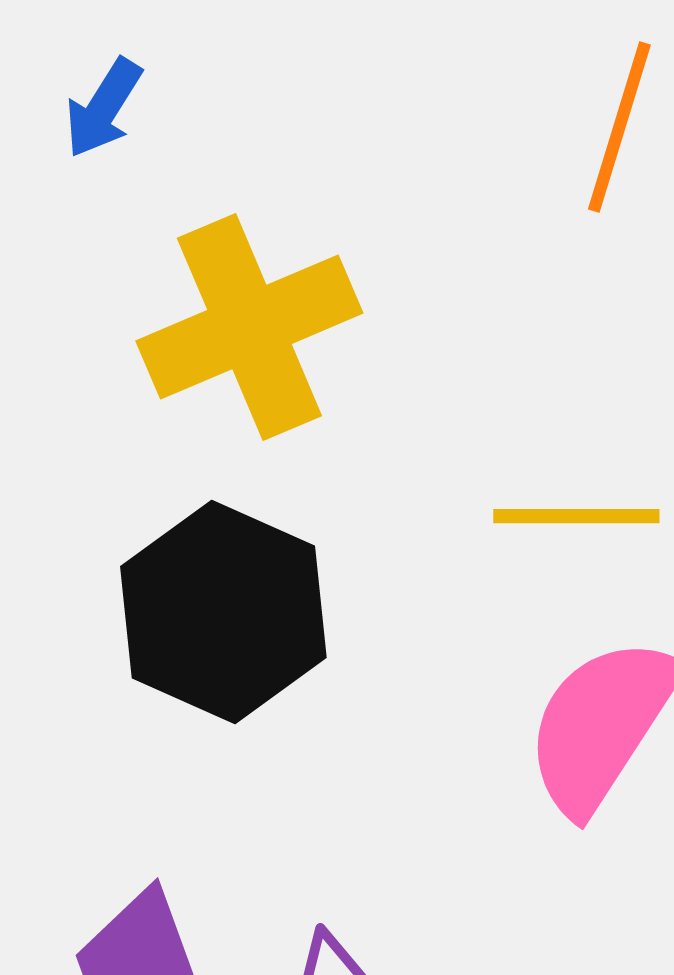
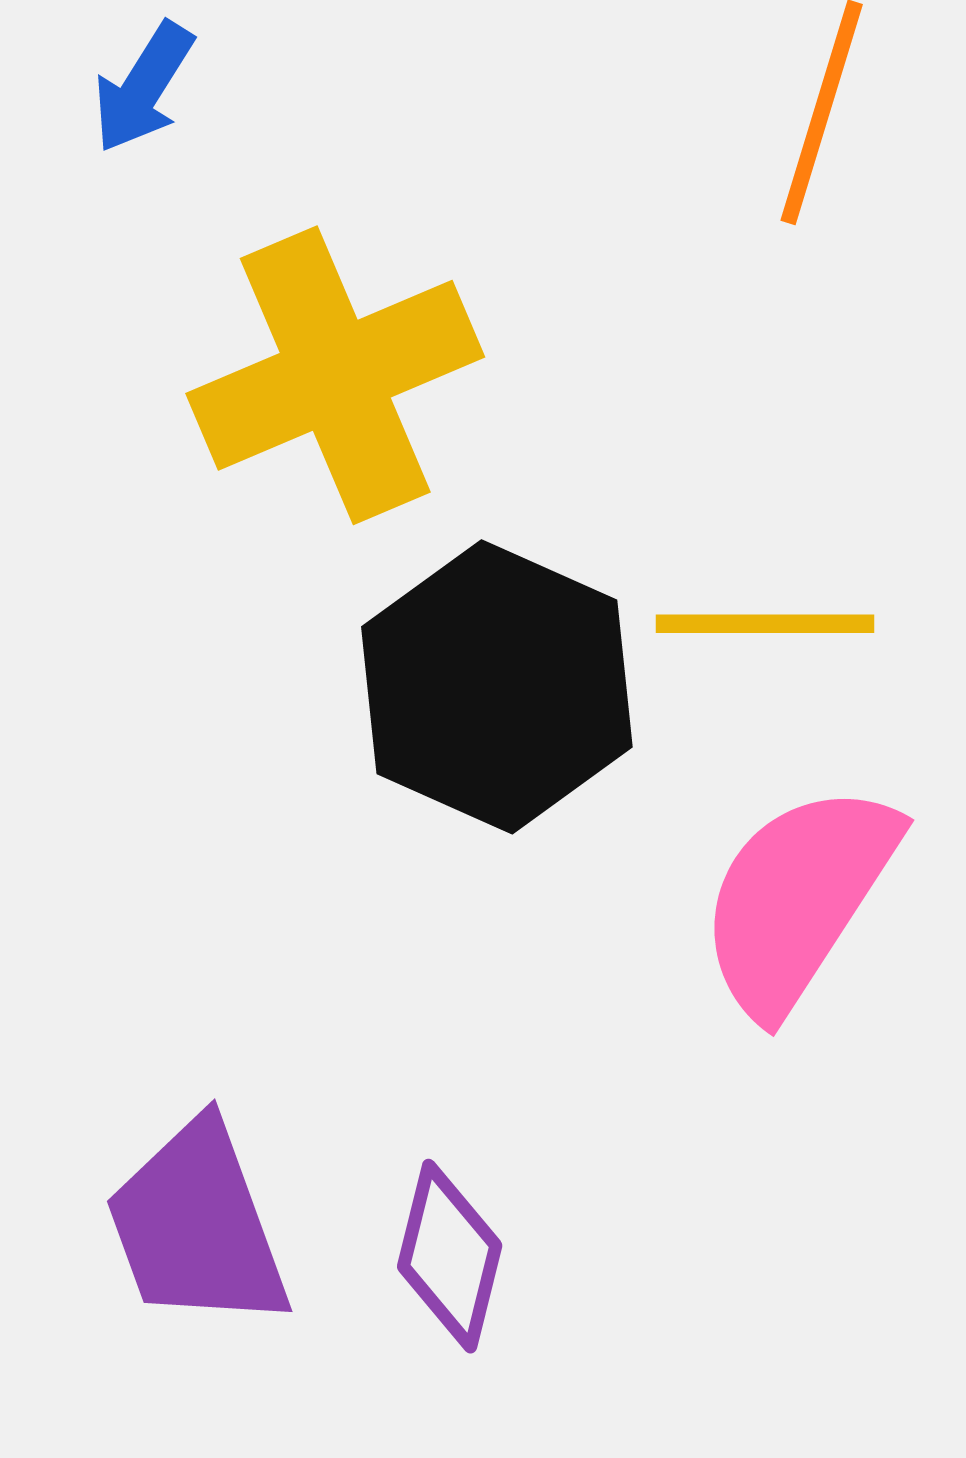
black hexagon: (223, 612) -> (497, 687), moved

